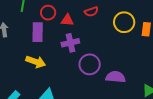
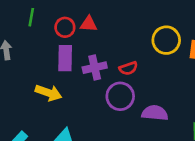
red semicircle: (91, 12) -> (128, 68), moved
red triangle: (67, 20) -> (89, 24), moved
purple rectangle: (38, 32) -> (65, 58), moved

